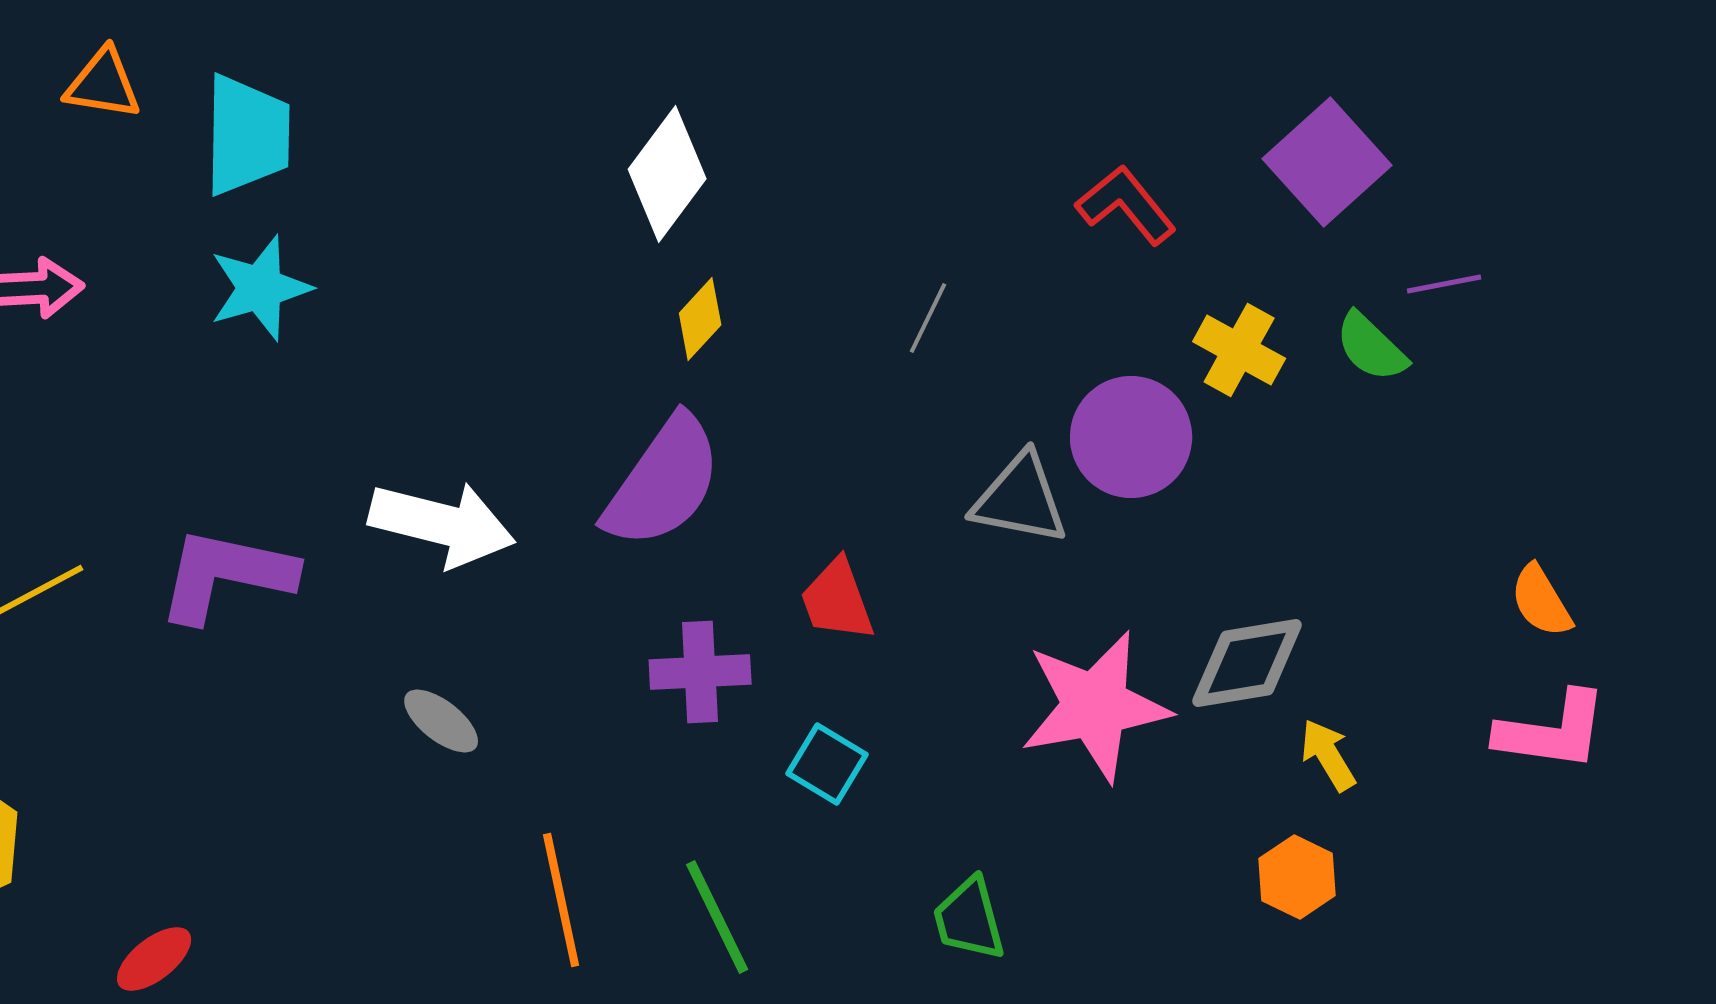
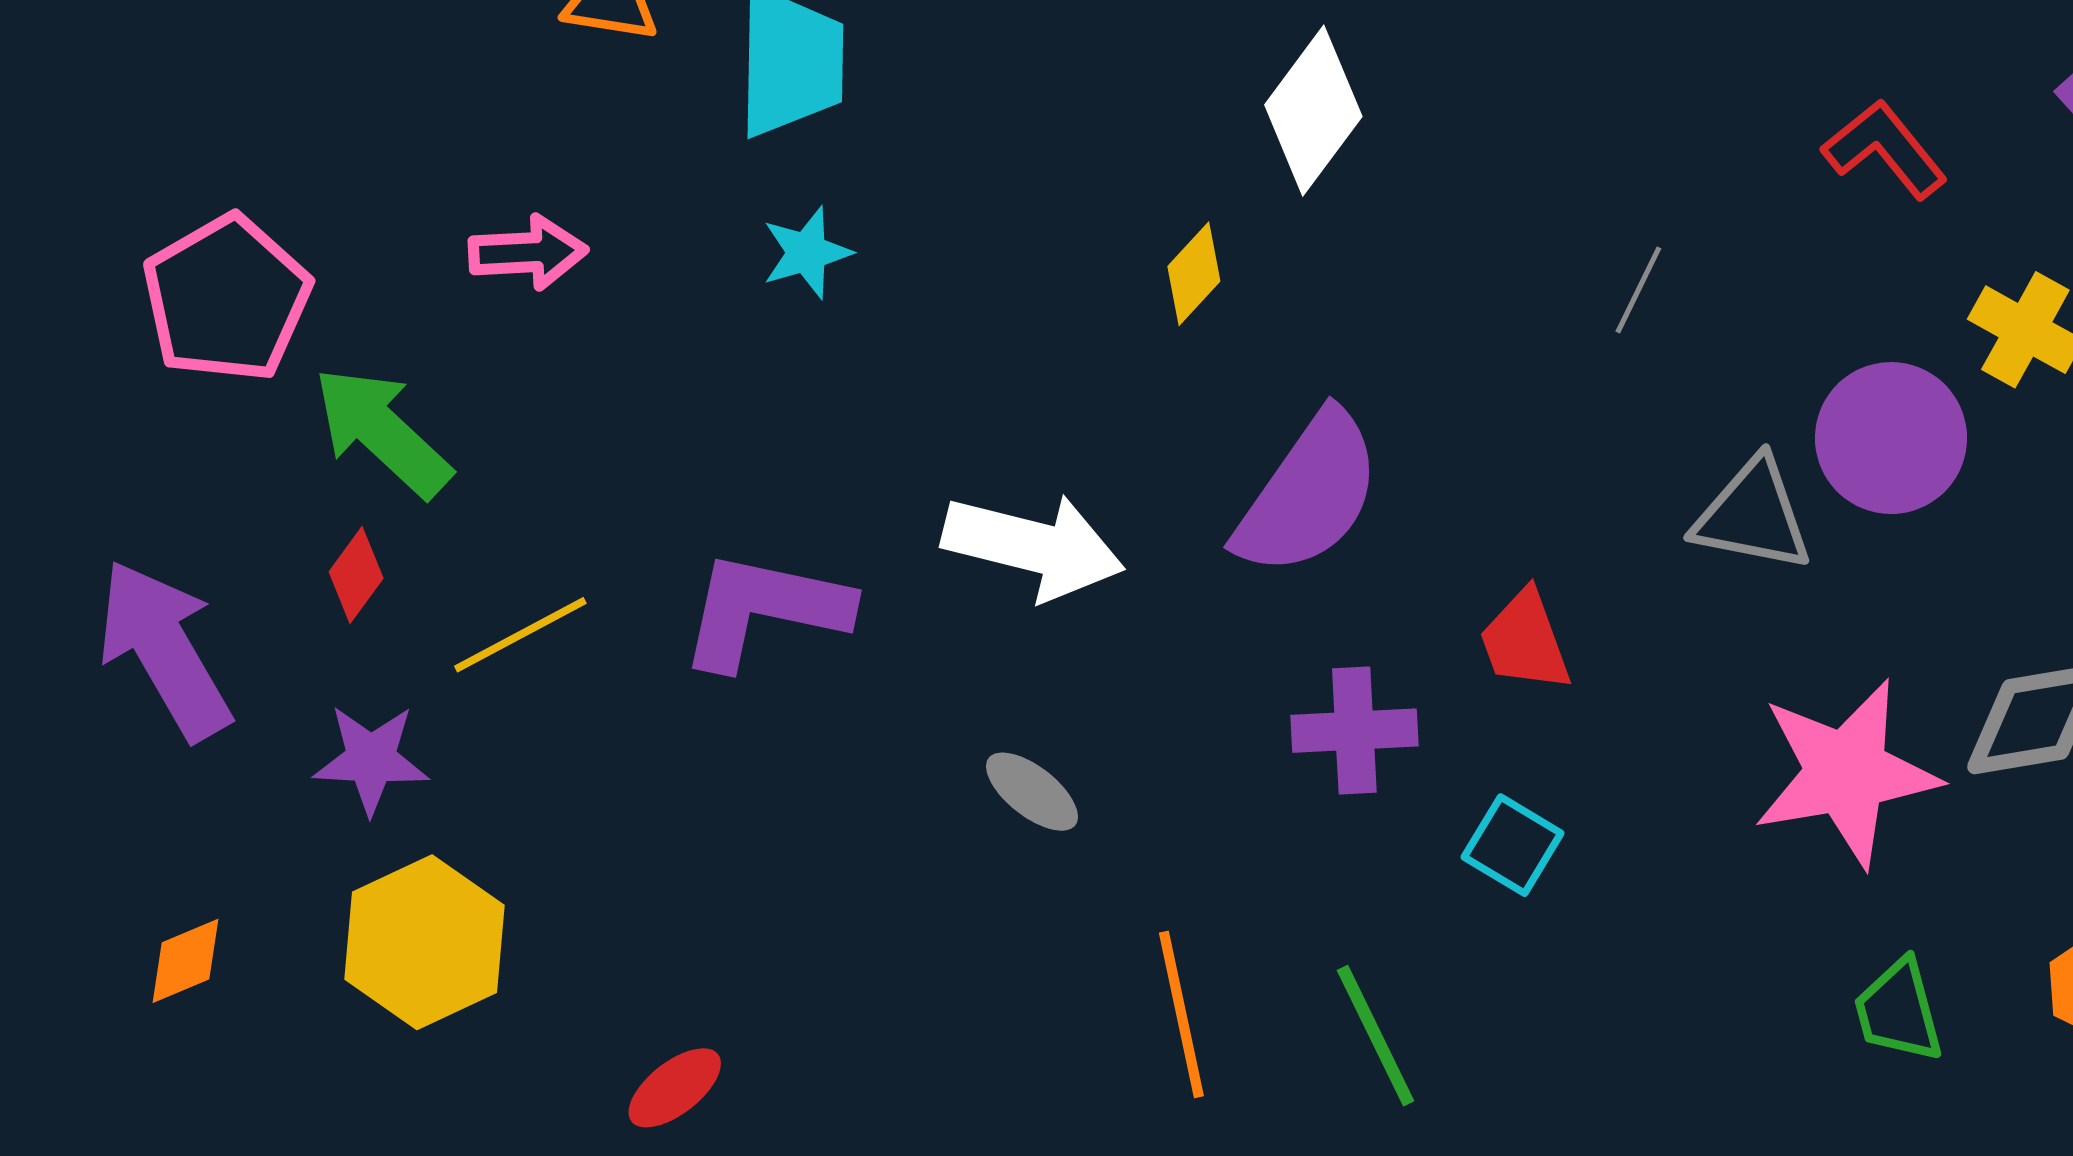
cyan star: (260, 288) -> (807, 253), size x0.7
yellow diamond: (700, 319) -> (1194, 274), moved
green trapezoid: (969, 919) -> (1898, 1011), moved

